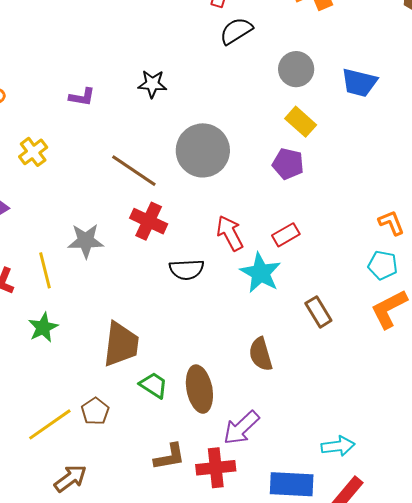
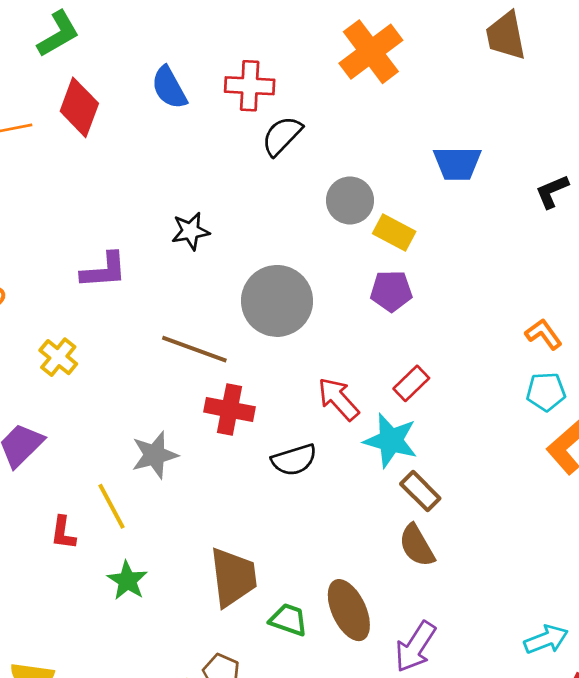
gray circle: (296, 69) -> (350, 200), moved
purple L-shape: (82, 97) -> (104, 270), size x1.4
brown rectangle: (318, 312) -> (420, 491), moved

